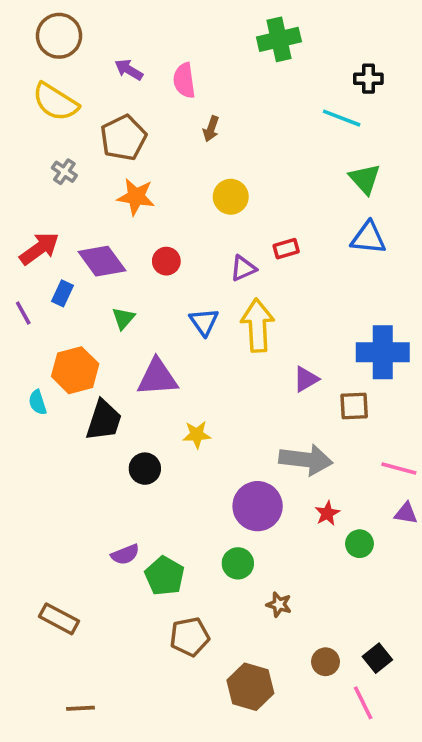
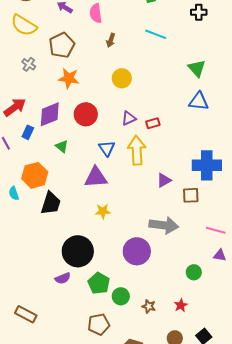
cyan line: (342, 118) -> (156, 34), moved
red rectangle: (286, 249) -> (153, 123), moved
purple diamond: (102, 261) -> (50, 114), turned -76
red circle: (166, 261) -> (86, 114), size x1.5
green triangle: (123, 318) -> (62, 146), turned -32
purple triangle: (157, 377) -> (96, 177), moved
black circle: (145, 469) -> (78, 251), moved, size x1.8
red star: (327, 513) -> (181, 305), moved
green circle: (238, 563) -> (121, 296), moved
green pentagon: (165, 576) -> (99, 283), moved

